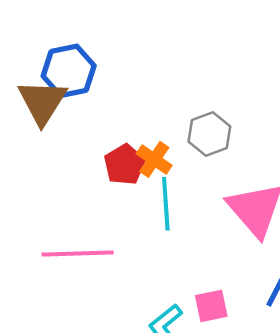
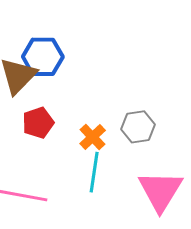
red pentagon: (125, 165) -> (38, 123), moved

